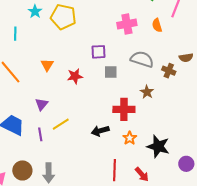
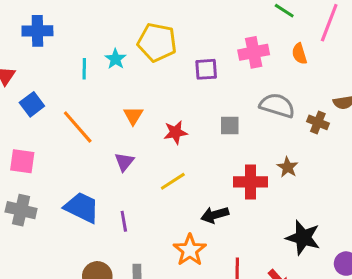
cyan star: (35, 11) -> (116, 59), moved
purple square: (98, 52) -> (206, 69), moved
brown star: (147, 92) -> (288, 167), moved
purple triangle: (42, 104) -> (124, 162), moved
yellow line: (61, 124) -> (173, 181), moved
orange star: (130, 138) -> (190, 250), moved, size x1.5

